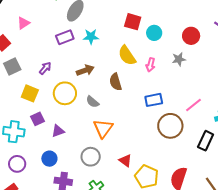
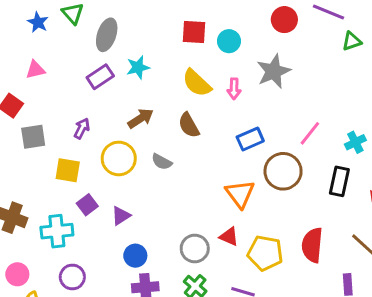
pink triangle: (24, 23) -> (35, 70), turned 32
red circle: (191, 36) -> (284, 20), moved
gray star: (179, 59) -> (274, 71), size x1.6
gray square: (12, 66) -> (33, 137), turned 30
orange triangle: (103, 128) -> (240, 194), moved
gray circle: (91, 157) -> (195, 248), moved
blue circle: (49, 159) -> (135, 256), moved

